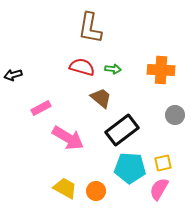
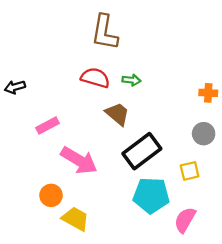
orange cross: (161, 70) -> (208, 93), moved, size x0.6
yellow square: (163, 163) -> (190, 171), moved
orange circle: (96, 191) -> (51, 195), moved

